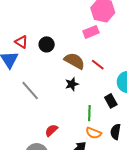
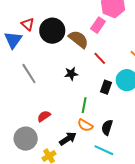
pink rectangle: (91, 32) -> (98, 25), turned -42
black circle: (47, 44) -> (52, 31), size x1.6
brown semicircle: (75, 61) -> (79, 39), moved
black rectangle: (111, 101) -> (106, 87), moved, turned 40

